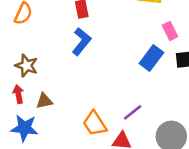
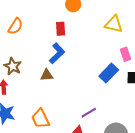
brown triangle: (44, 101) -> (47, 75), moved
orange trapezoid: (95, 124) -> (40, 119), moved

